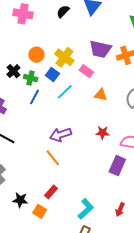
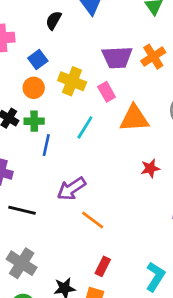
pink rectangle: (86, 71) -> (107, 92), turned 40
blue square: (52, 75) -> (38, 60), moved, turned 32
orange triangle: (101, 95) -> (134, 118), size x1.6
purple arrow: (61, 135) -> (71, 189), moved

